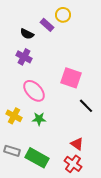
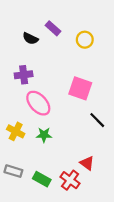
yellow circle: (63, 15) -> (85, 40), moved
purple cross: (24, 57) -> (24, 75), moved, turned -35
green rectangle: (37, 158) -> (42, 179), size x0.7
red cross: (73, 164) -> (70, 180), moved

